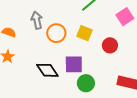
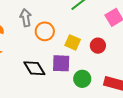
yellow square: (84, 33) -> (73, 42), moved
green circle: (86, 83) -> (82, 79), moved

